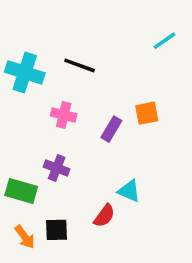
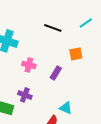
black line: (80, 65) -> (53, 28), moved
orange square: (147, 113) -> (76, 54), moved

